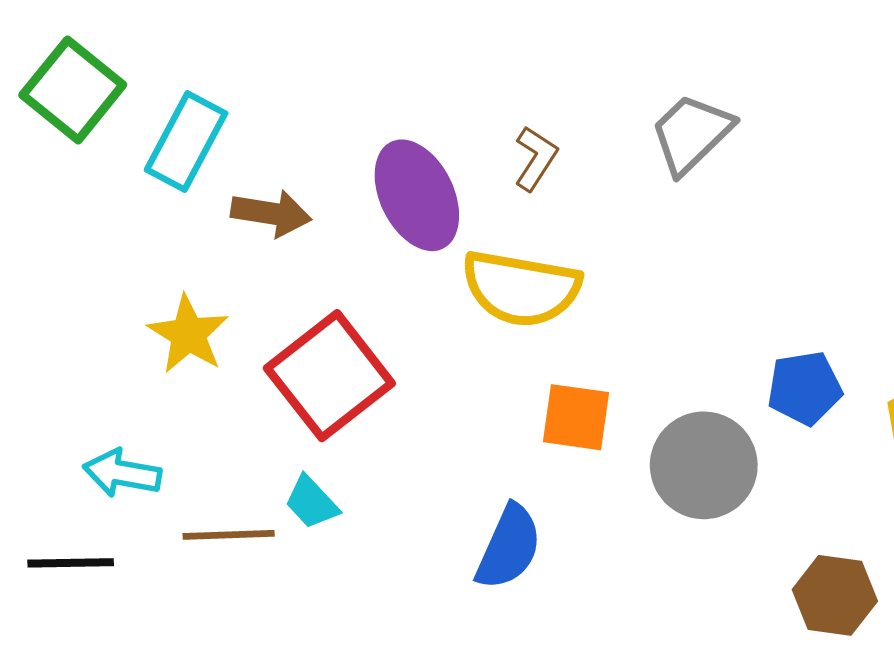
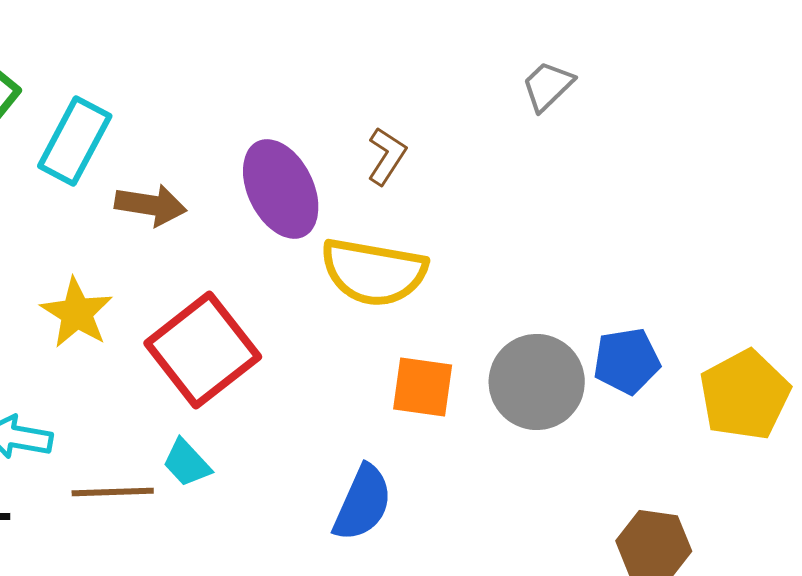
gray trapezoid: (691, 134) -> (548, 86), moved, size x0.7
gray circle: (704, 465) -> (537, 382), moved

